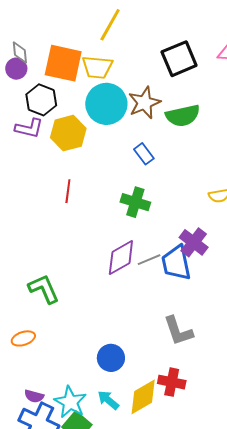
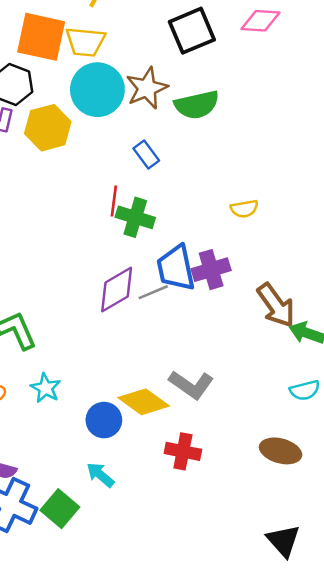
red line: (68, 191) -> (114, 201), moved
purple cross: (194, 242) -> (211, 270), turned 36
blue trapezoid: (176, 263) -> (176, 268), moved
gray L-shape: (178, 331) -> (191, 385), turned -36
yellow diamond: (143, 397) -> (144, 402), moved, turned 66
cyan star: (70, 402) -> (46, 388), moved, size x0.7

